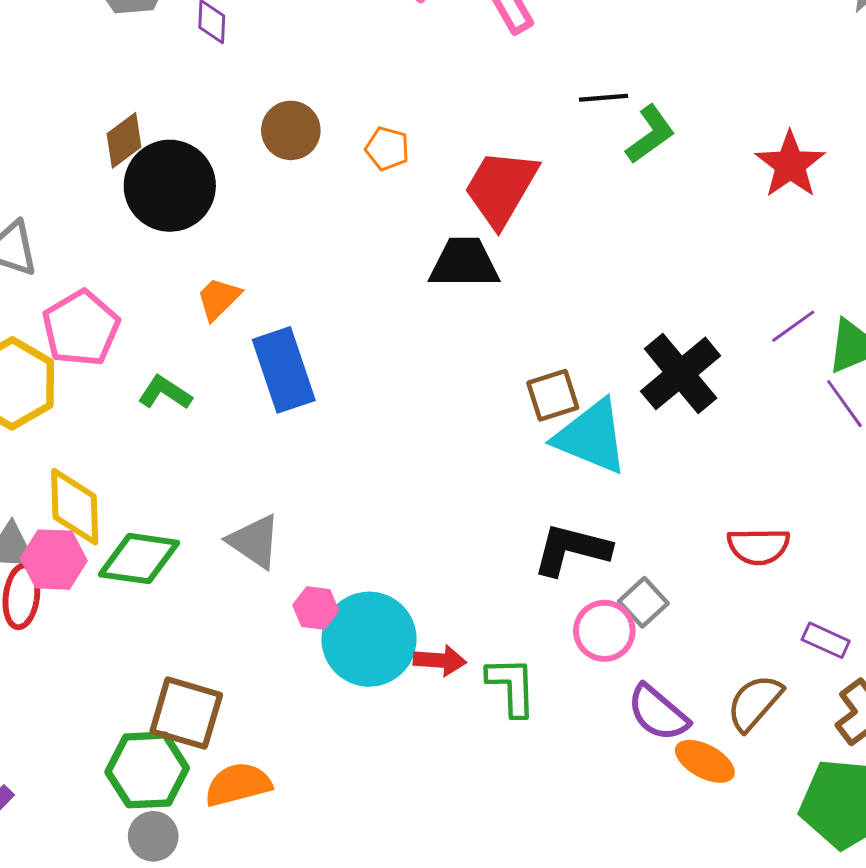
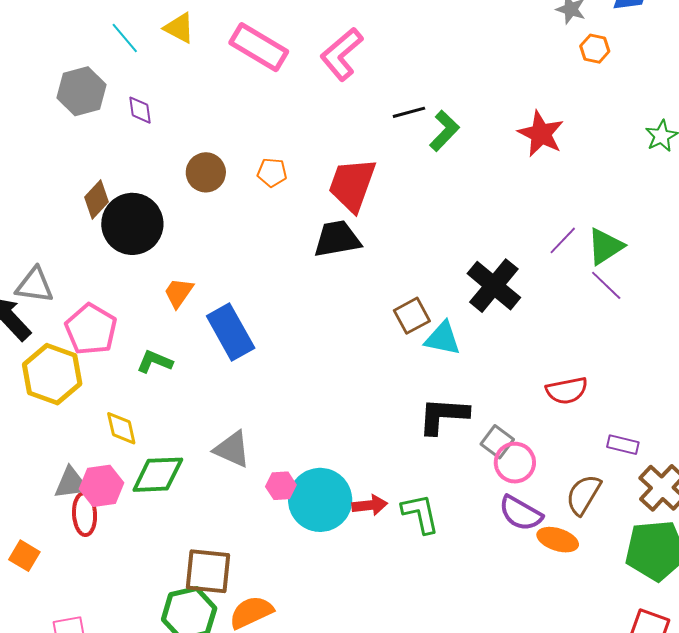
cyan triangle: (591, 437) -> (443, 338), size x0.7
yellow diamond: (75, 507) -> (121, 428), moved, size x0.7
pink circle: (604, 631) -> (515, 463), moved

